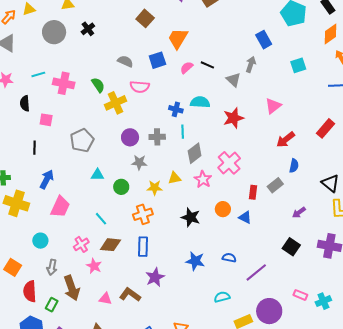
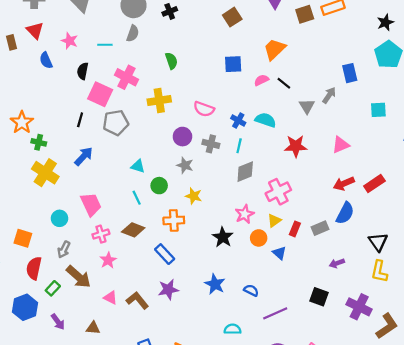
orange trapezoid: (178, 38) -> (275, 49), moved
gray semicircle: (125, 61) -> (133, 33), moved, turned 70
pink cross: (64, 83) -> (127, 77), moved
green semicircle: (98, 85) -> (171, 61), moved
pink semicircle: (140, 87) -> (204, 109), moved
yellow cross: (116, 103) -> (159, 100), moved
pink square: (46, 120) -> (100, 94), size x1.6
red rectangle: (325, 128) -> (374, 184), moved
gray pentagon: (82, 140) -> (116, 123), moved
blue semicircle: (294, 166) -> (345, 213), size x1.5
yellow triangle: (175, 178) -> (274, 221), moved, turned -40
pink star: (203, 179) -> (245, 214), moved
pink trapezoid: (60, 207) -> (91, 204), moved, turned -65
cyan line: (101, 219) -> (137, 198), moved
brown diamond: (110, 245) -> (133, 230), moved
blue rectangle: (143, 247) -> (165, 254), turned -60
black square: (291, 247) -> (319, 297), turned -30
orange square: (13, 267) -> (23, 238), turned -30
brown arrow: (72, 288) -> (78, 277), turned -45

